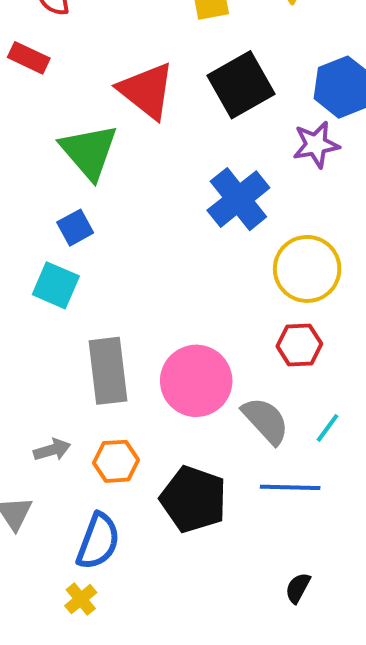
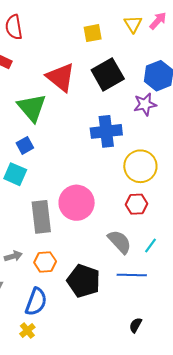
blue cross: (238, 199) -> (106, 131), turned 32
pink circle: (196, 381) -> (77, 203), moved

